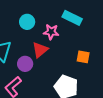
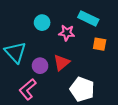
red triangle: (40, 50) -> (62, 63), moved
orange square: (83, 57) -> (100, 44), moved

